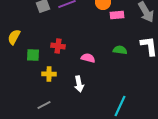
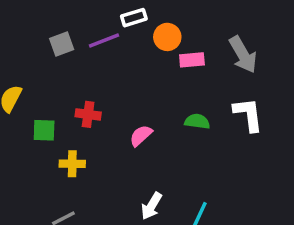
pink semicircle: (88, 58) -> (141, 136), turned -56
white arrow: (79, 84) -> (151, 206), moved, turned 42

